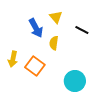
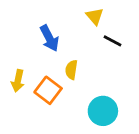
yellow triangle: (56, 17) -> (95, 16), moved
yellow semicircle: (54, 43) -> (71, 70), moved

